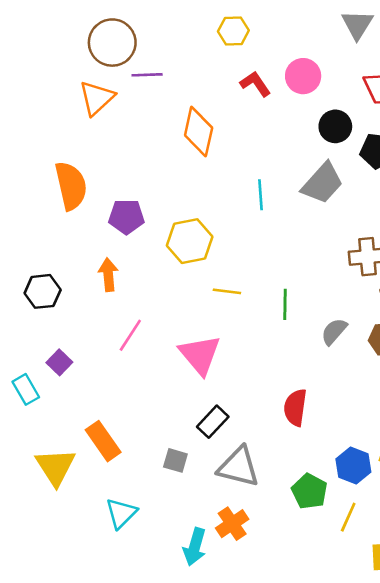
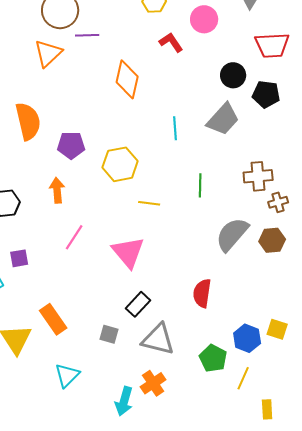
pink circle: (303, 76) -> (204, 19), moved
green line: (285, 304) -> (200, 185), moved
gray semicircle: (334, 331) -> (232, 234), size x1.6
purple square: (59, 362) -> (19, 258), turned 36

